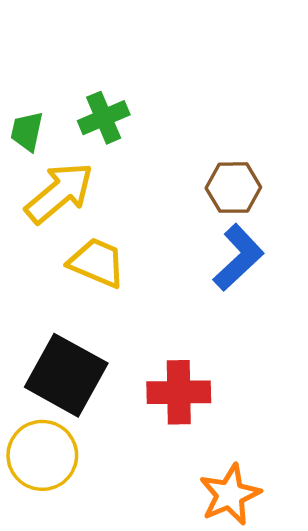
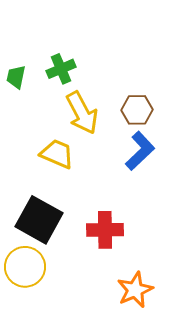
yellow arrow: (59, 193) -> (82, 113), moved, turned 102

